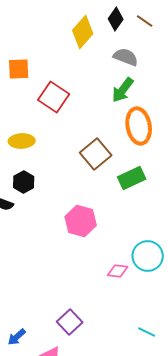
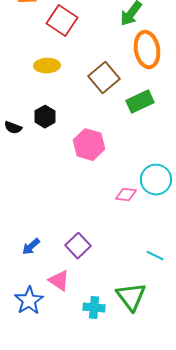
yellow ellipse: (22, 141) -> (47, 66), moved
black hexagon: (24, 182) -> (45, 117), moved
blue arrow: (17, 337) -> (31, 247), moved

